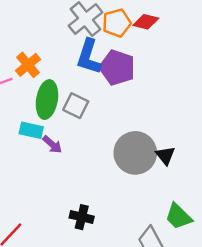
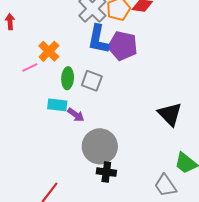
green ellipse: (47, 100) -> (68, 78), size x0.7
gray circle: (135, 153) -> (100, 146), moved
black triangle: (165, 155) -> (170, 114), size x1.5

